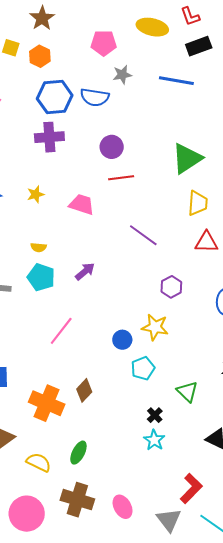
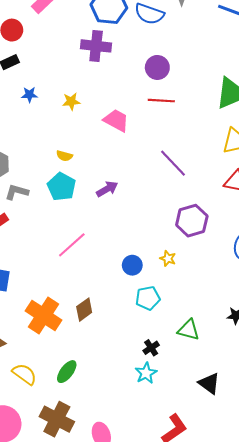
purple hexagon: (171, 287) -> (192, 221), size x1.4
yellow star: (155, 327) -> (168, 258), size x0.6
green triangle: (187, 391) -> (189, 330), turned -40

